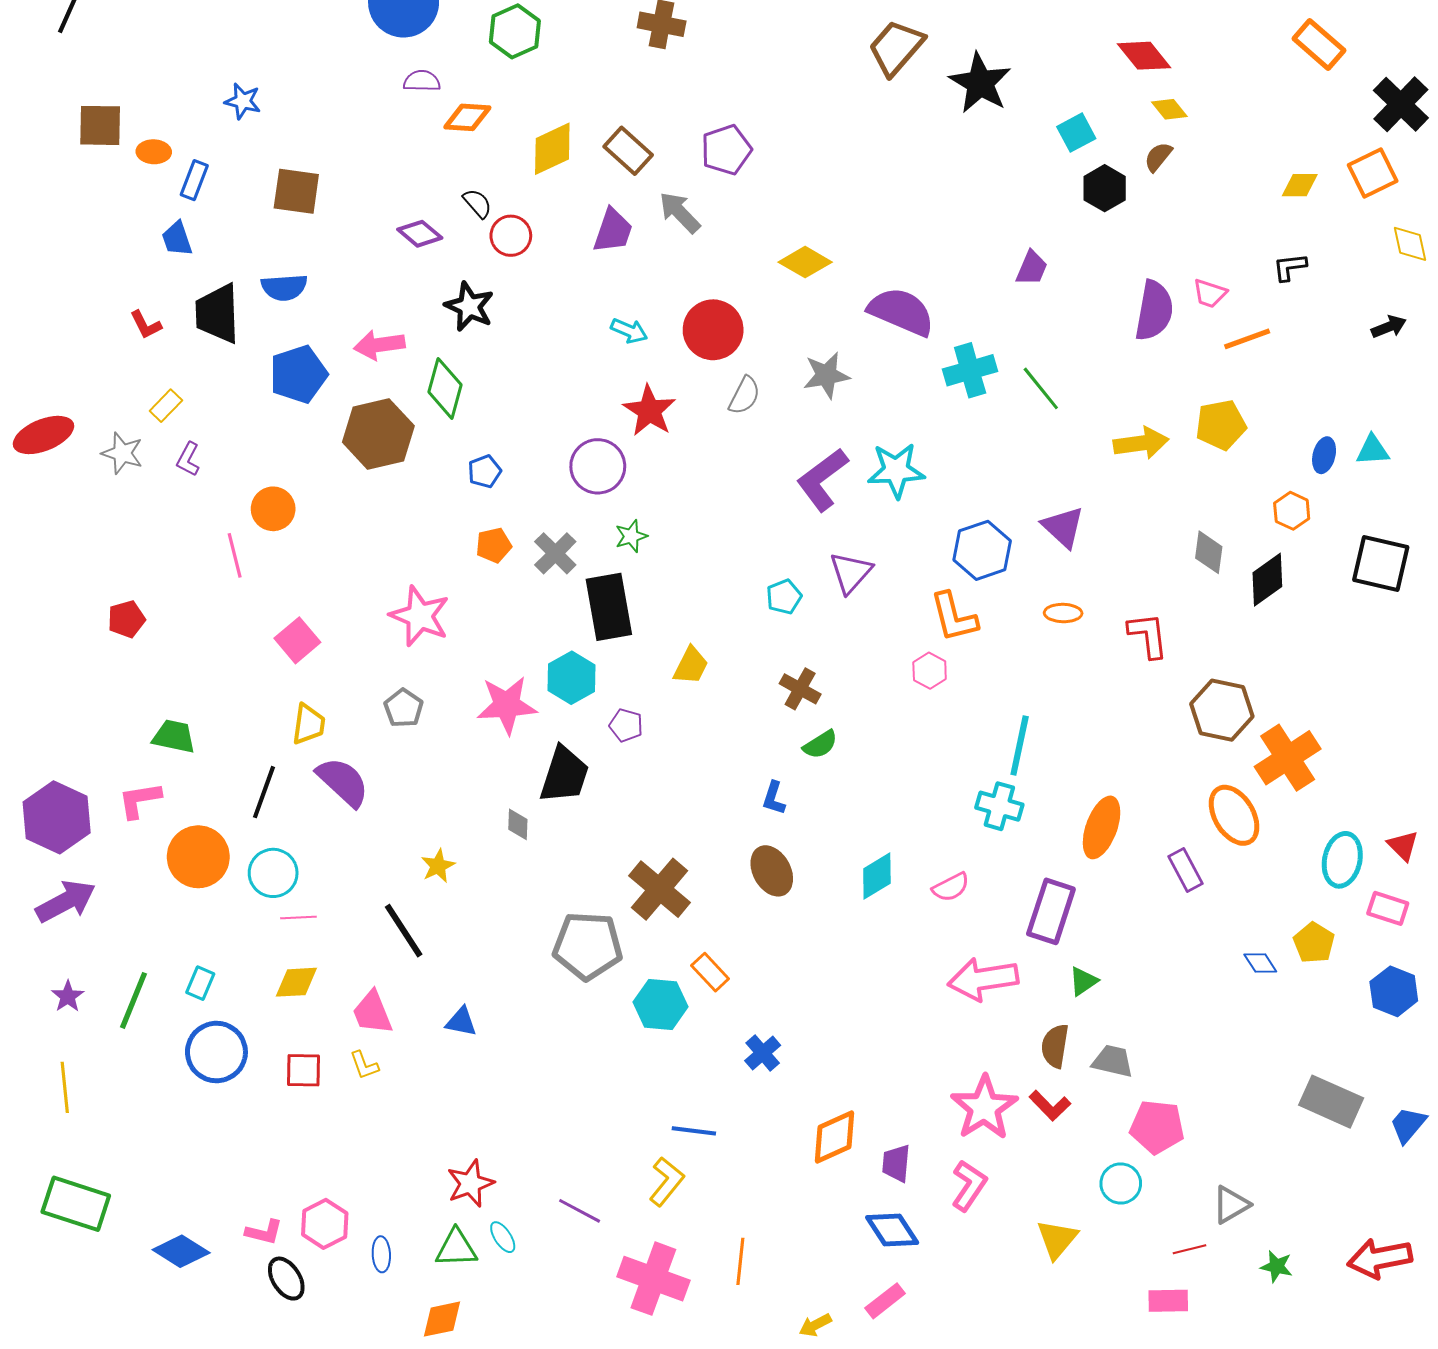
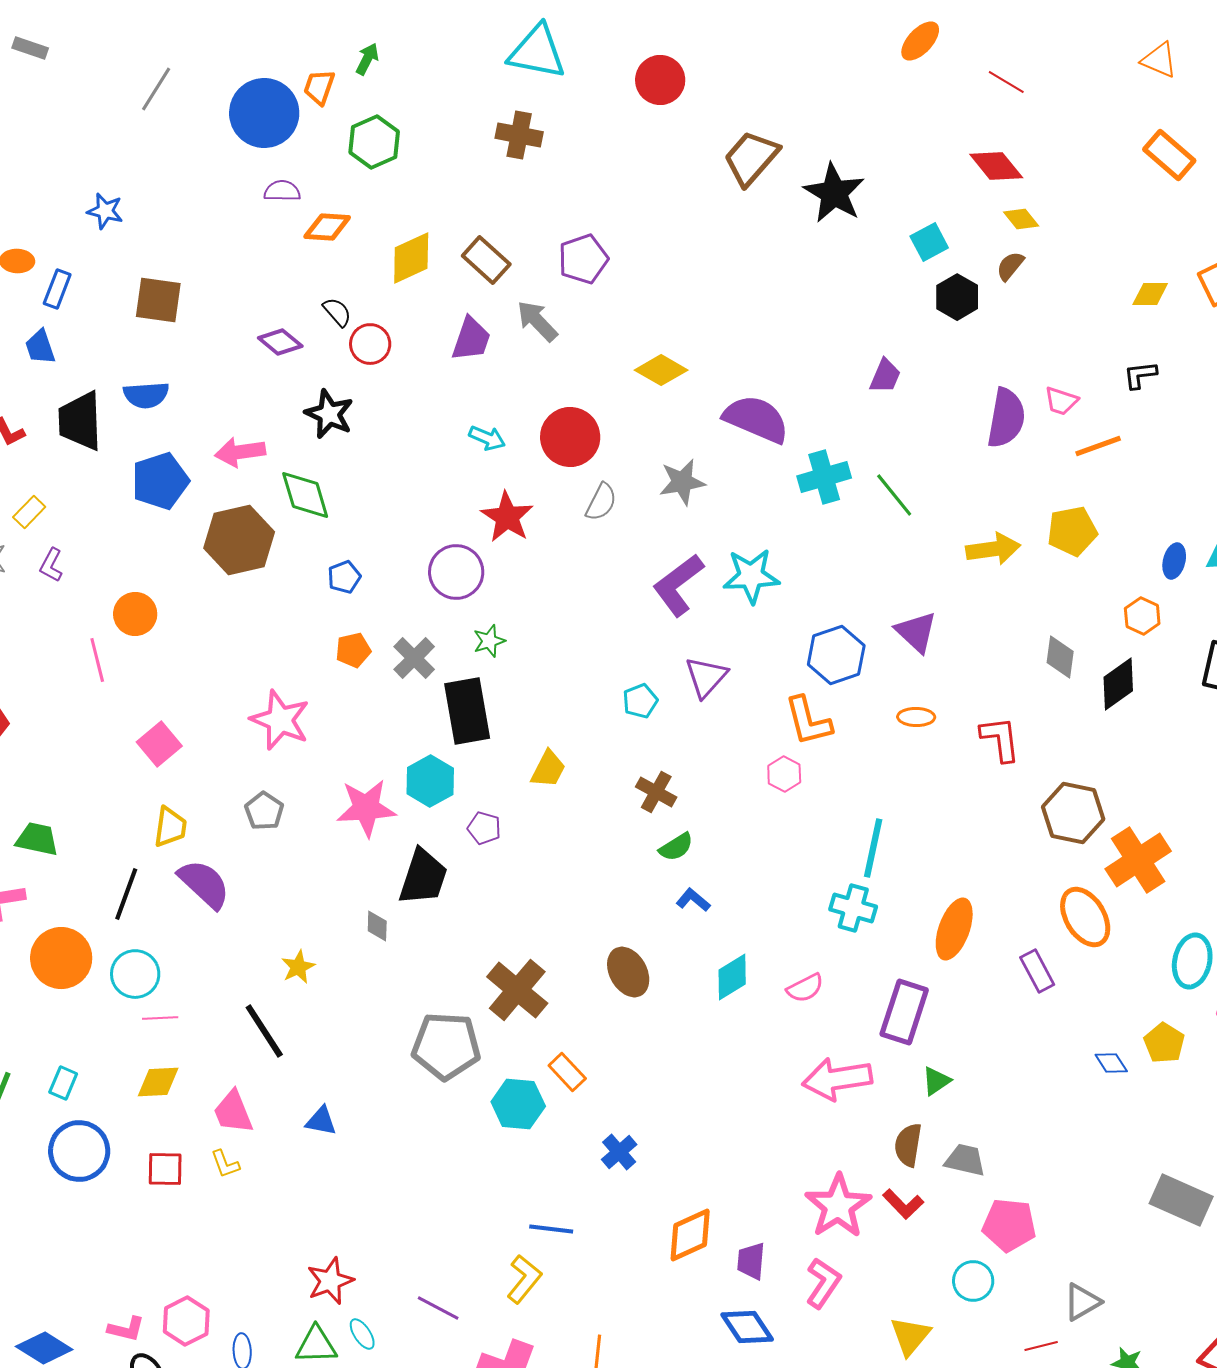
green diamond: (445, 388) -> (305, 495), turned -32
blue L-shape: (774, 798) -> (693, 900), moved, turned 112

